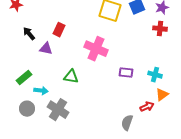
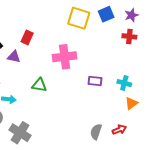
pink cross: (96, 49) -> (65, 57), turned -30
red arrow: (147, 107) -> (119, 130), moved
gray cross: (58, 110) -> (20, 133), moved

